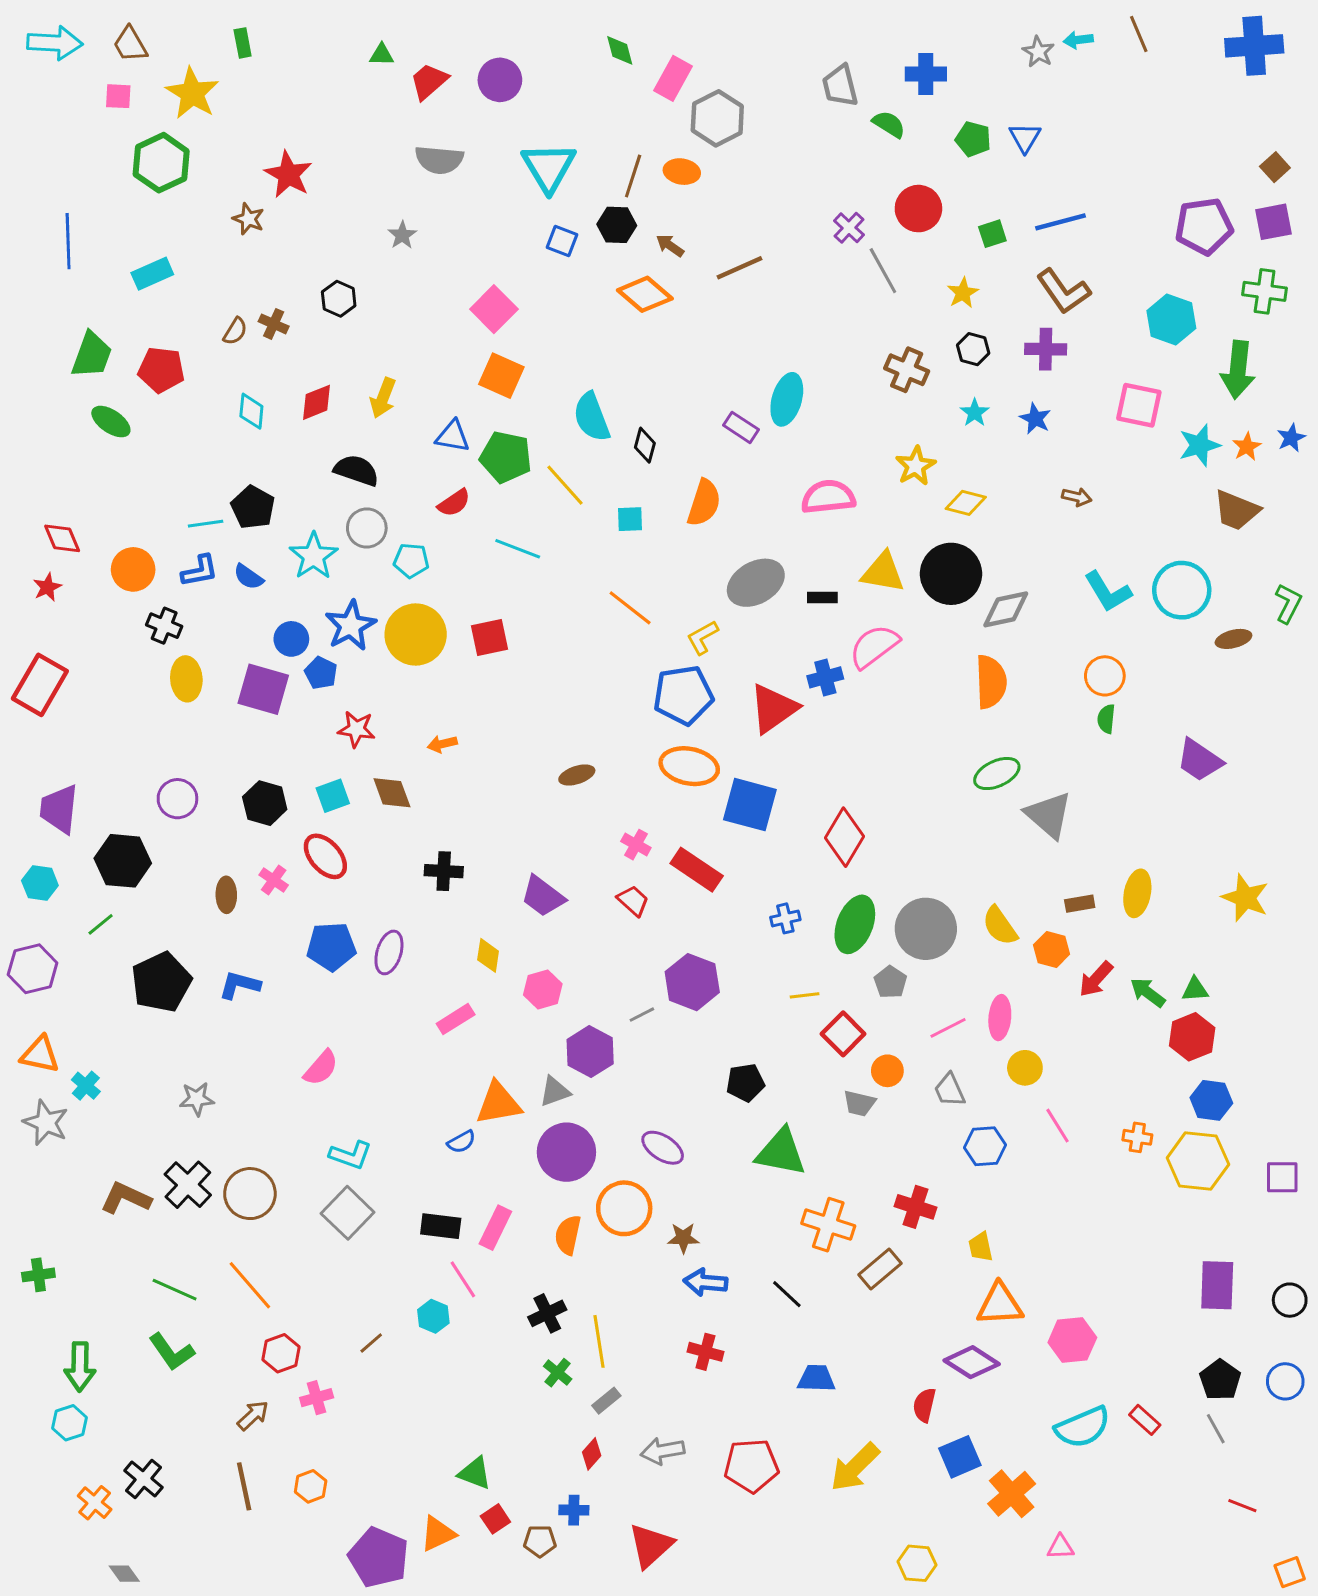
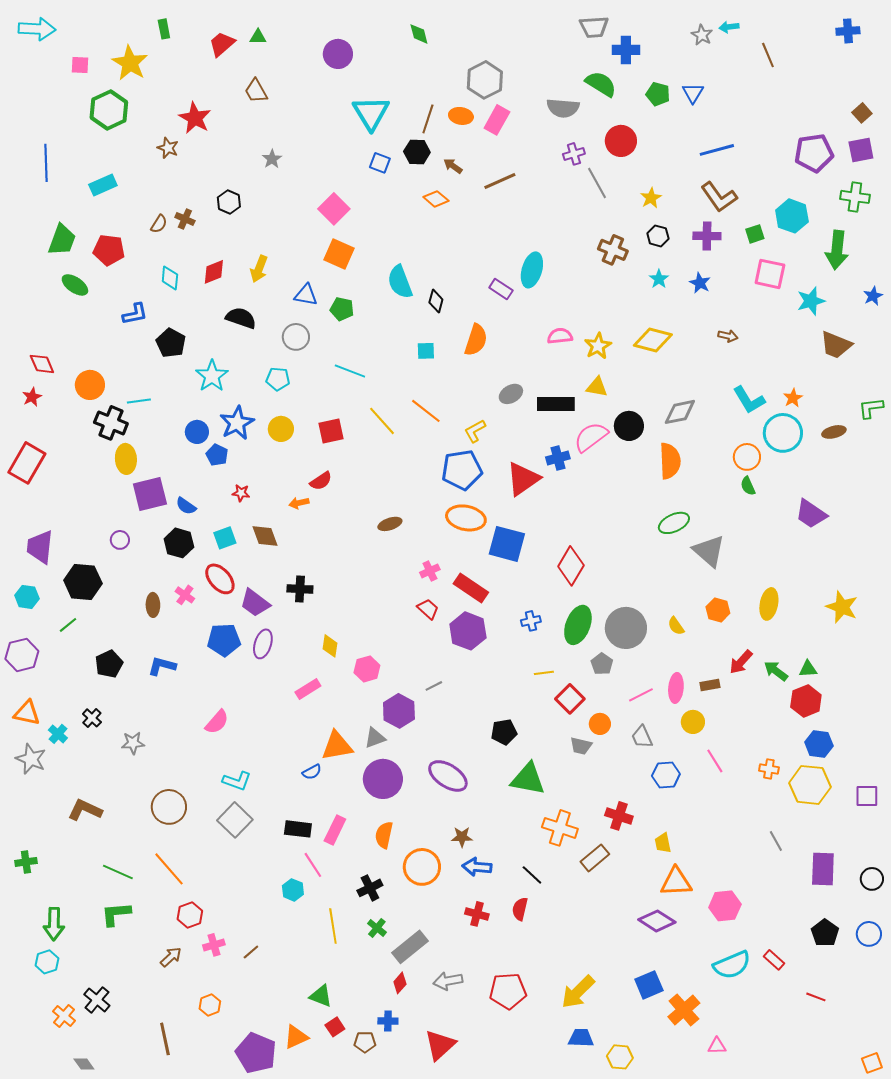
brown line: (1139, 34) -> (768, 55), moved
brown trapezoid: (130, 44) -> (256, 91), moved
blue cross: (1254, 46) -> (848, 31), size x0.6
pink rectangle: (673, 78) -> (497, 120), moved
red trapezoid: (429, 81) -> (222, 44), moved
gray trapezoid: (840, 86) -> (594, 27), moved, turned -80
green semicircle: (889, 124) -> (601, 84), size x1.4
gray semicircle: (439, 160) -> (563, 108), moved
purple cross: (849, 228) -> (574, 154), turned 30
green square: (992, 234) -> (755, 234), moved
orange diamond: (645, 294) -> (436, 199), size x0.7
orange star: (1247, 447) -> (793, 398), moved
green pentagon: (506, 457) -> (342, 309), size x0.7
yellow star: (916, 466) -> (598, 346), moved
yellow line: (565, 485) -> (382, 421), moved
pink semicircle: (828, 497) -> (560, 336), size x0.7
red semicircle: (454, 503) -> (321, 481), moved
yellow diamond: (966, 503) -> (653, 340), size x1.4
cyan line: (206, 524) -> (139, 401), moved
gray circle: (367, 528) -> (296, 337), moved
blue L-shape: (200, 571) -> (135, 314), moved
yellow triangle: (883, 572) -> (597, 387), size x0.7
black circle: (951, 574) -> (629, 426), moved, size x0.7
blue semicircle: (248, 577) -> (186, 506), moved
gray ellipse: (756, 583) -> (511, 394), size x0.6
cyan circle: (1182, 590) -> (783, 433), moved
black rectangle: (822, 598) -> (556, 404), size x1.8
green L-shape: (1288, 603) -> (871, 408), turned -124
black cross: (164, 626) -> (111, 423), size x1.4
yellow circle: (416, 634) -> (281, 429), size x0.6
purple square: (263, 689) -> (150, 494), moved, turned -30
green semicircle: (1106, 719) -> (748, 486), turned -30
red star: (356, 729) -> (241, 493), size x0.7
purple circle: (177, 799) -> (120, 540), size x0.7
pink cross: (636, 845) -> (430, 571), turned 36
purple trapezoid: (543, 896) -> (255, 603), moved
brown rectangle: (1080, 904) -> (710, 685), moved
yellow semicircle: (1000, 926) -> (676, 626), size x0.7
orange hexagon: (1052, 950) -> (718, 610), moved
black pentagon: (161, 982) -> (109, 664), size x0.7
purple hexagon: (692, 982) -> (468, 631), moved
purple ellipse: (663, 1148) -> (448, 776), size x1.4
black cross: (188, 1185) -> (92, 718), moved, size x0.6
orange circle: (624, 1208) -> (422, 867), moved
yellow line: (599, 1341) -> (333, 926), moved
brown line: (371, 1343) -> (251, 952), moved
green L-shape: (172, 1352) -> (116, 914), turned 120
blue trapezoid: (816, 1378) -> (581, 1038), moved
gray rectangle: (606, 1401) -> (410, 947), size x1.8
red semicircle: (924, 1405) -> (520, 909), moved
gray line: (1216, 1429) -> (776, 841), moved
brown line: (244, 1486) -> (165, 1039), moved
red line: (1242, 1506) -> (816, 997), moved

